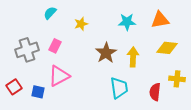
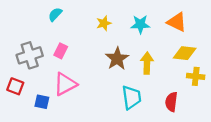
orange triangle: (160, 20) -> (177, 22), turned 36
yellow star: (81, 24) -> (104, 23), moved
yellow cross: (177, 79) -> (196, 76), moved
red square: (14, 87) -> (15, 86), moved, turned -35

